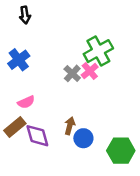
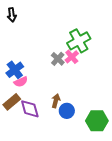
black arrow: (25, 15) -> (12, 15), moved
blue cross: (19, 60) -> (15, 70), moved

